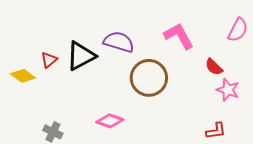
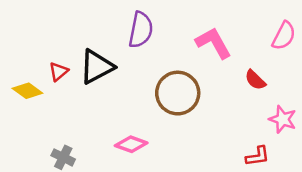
purple semicircle: (119, 42) -> (141, 30), moved, turned 84
pink star: (228, 90) -> (283, 119), moved

